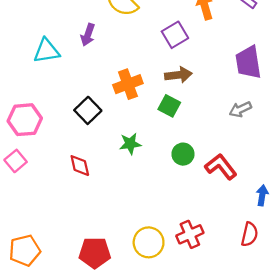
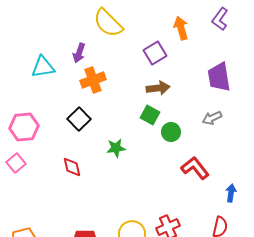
orange cross: (128, 84) -> (93, 80), moved
green circle: (183, 154) -> (171, 132), moved

